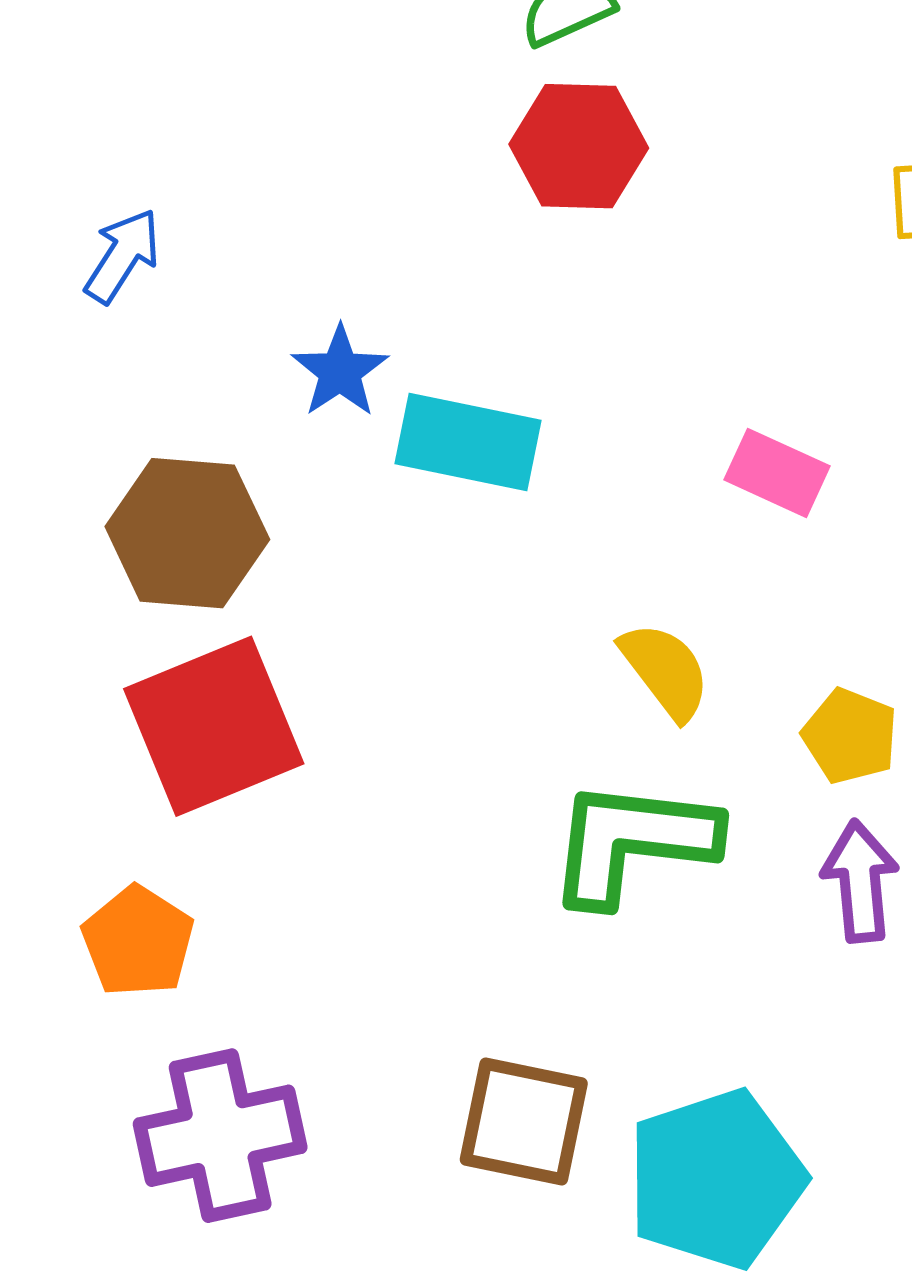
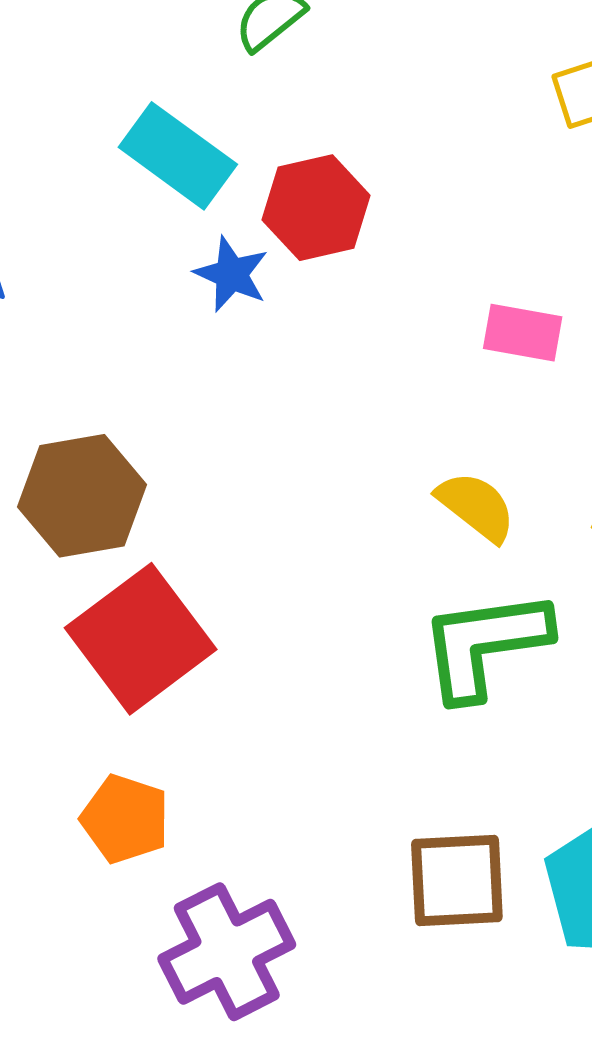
red hexagon: (579, 146) -> (316, 208), moved
blue star: (340, 371) -> (231, 274), moved
cyan rectangle: (468, 442) -> (178, 156), moved, turned 39

